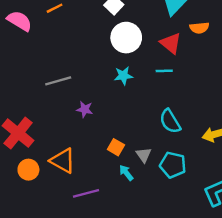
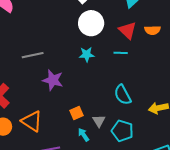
orange semicircle: (199, 28) -> (153, 30), moved
purple star: (85, 109) -> (53, 80), size x1.5
orange square: (116, 147) -> (76, 113), turned 32

